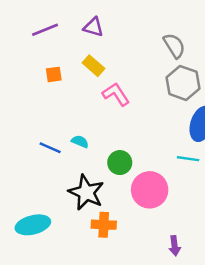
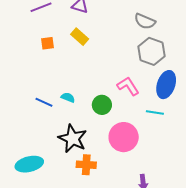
gray semicircle: (174, 46) -> (145, 21), turned 145
pink L-shape: (116, 94) -> (128, 86), moved
green circle: (120, 163) -> (102, 105), moved

